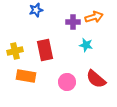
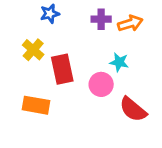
purple cross: (73, 22) -> (101, 19), moved
yellow cross: (15, 51) -> (33, 50), moved, turned -35
pink circle: (67, 82) -> (101, 84), moved

